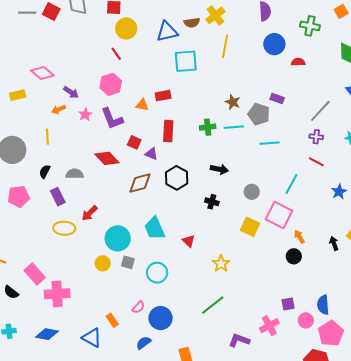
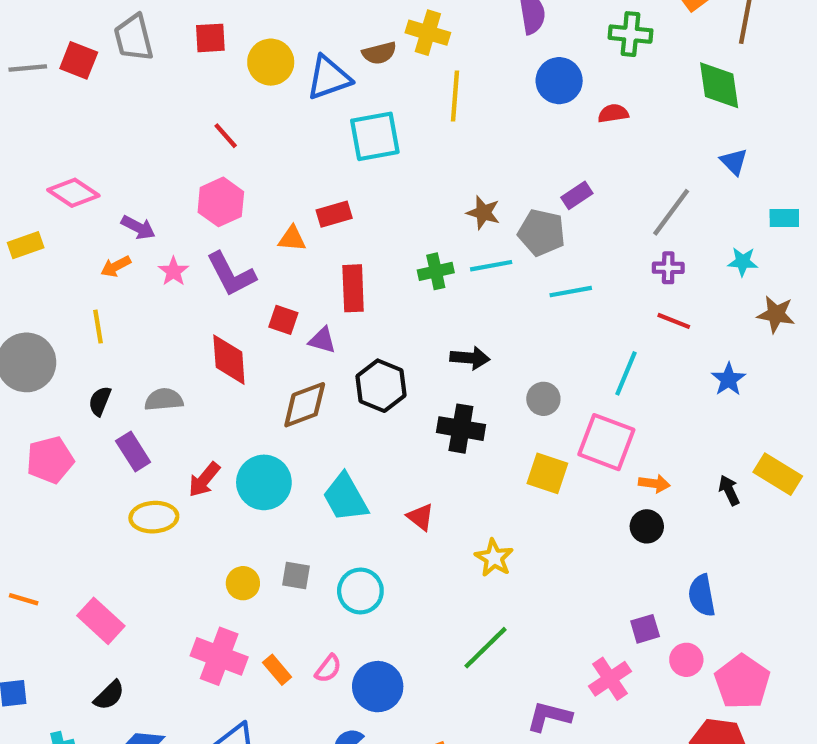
yellow cross: (215, 15) -> (428, 33), turned -30
yellow circle: (126, 28) -> (271, 62), moved
purple rectangle: (277, 99) -> (577, 195), turned -48
red diamond: (107, 158) -> (229, 360), turned 45
black cross: (212, 202) -> (461, 429), size x1.5
orange arrow: (299, 237) -> (654, 484), turned 136
cyan circle: (118, 238) -> (264, 482), moved
black semicircle: (11, 292) -> (109, 695), moved, turned -77
pink cross: (57, 294) -> (219, 656), moved, turned 30
blue semicircle: (323, 305) -> (702, 595), moved
orange rectangle: (112, 320) -> (277, 670), moved

